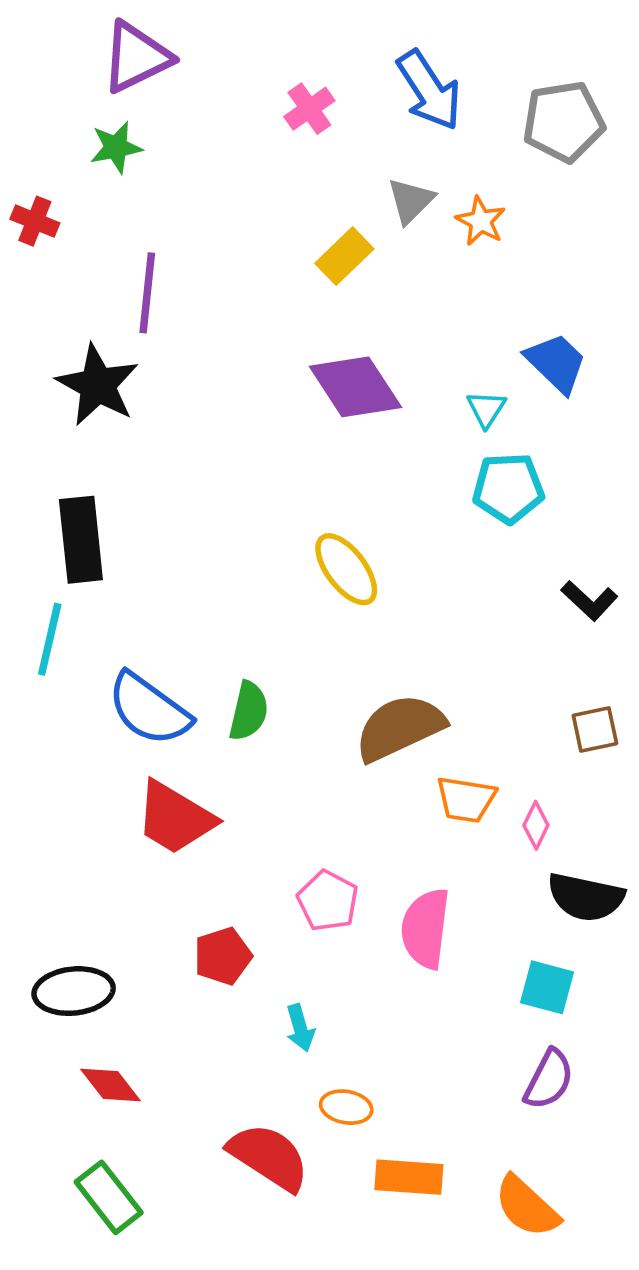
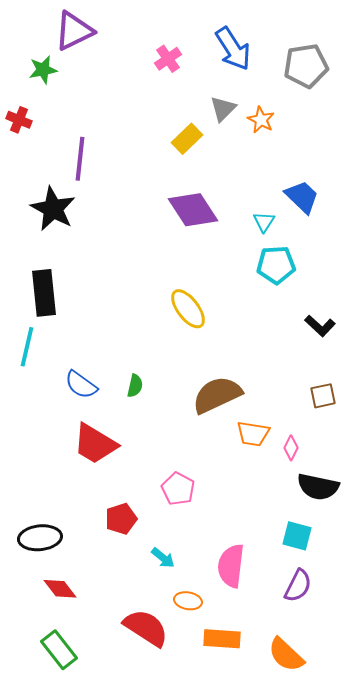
green star: (116, 147) -> (43, 70), moved
blue semicircle: (149, 709) -> (81, 385), size x0.7
green semicircle: (249, 711) -> (135, 386), size x0.7
pink semicircle: (425, 928) -> (231, 566), moved
cyan arrow: (300, 1028) -> (163, 558), turned -35

